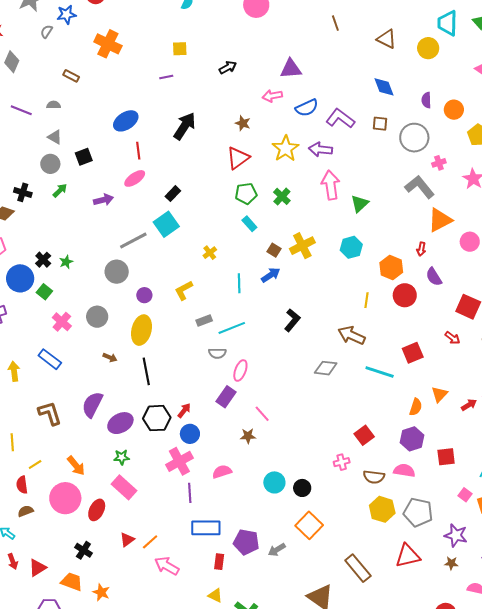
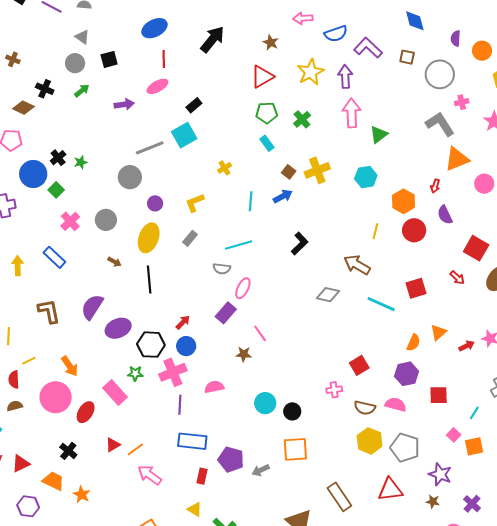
purple arrow: (321, 149) -> (345, 77), turned 75
gray rectangle: (204, 320) -> (190, 238), moved, turned -35
black hexagon: (157, 418) -> (151, 345), moved
green star: (122, 457) -> (135, 373), moved
orange square: (309, 525) -> (295, 449), turned 36

